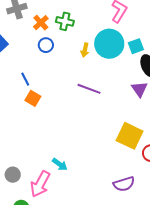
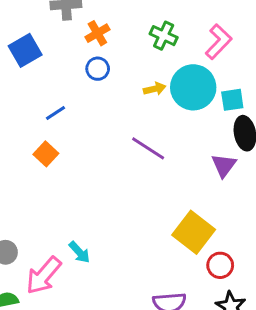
green cross: (65, 21) -> (164, 36), moved
yellow arrow: (85, 50) -> (155, 89), turned -128
blue line: (25, 79) -> (55, 113), turned 72
orange square: (33, 98) -> (46, 154), moved

